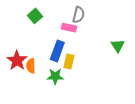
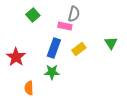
yellow rectangle: (69, 62) -> (79, 49), moved, turned 40
orange semicircle: (31, 66) -> (29, 88), moved

